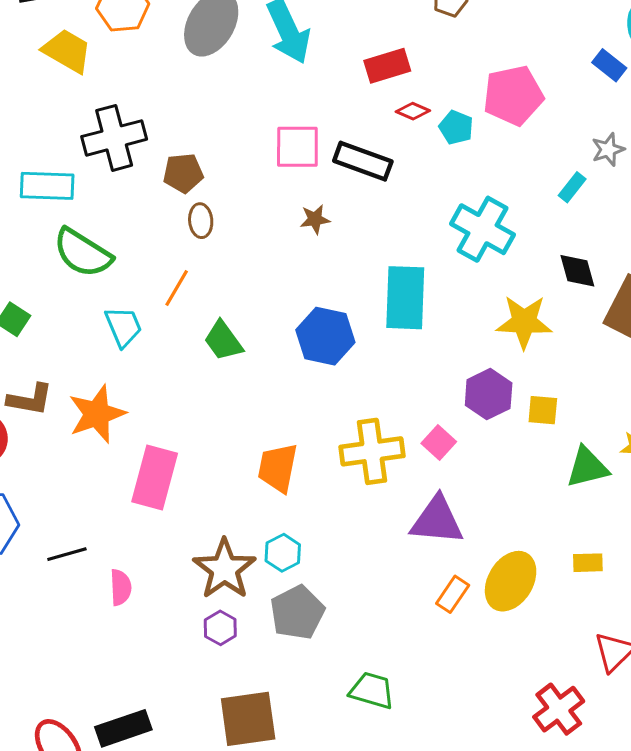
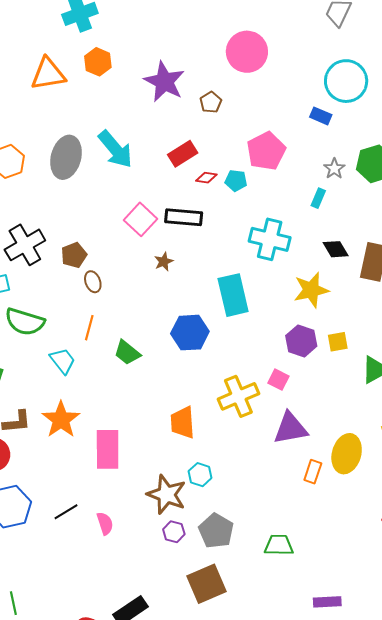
pink square: (297, 147) -> (141, 219), turned -32
gray pentagon: (297, 612) -> (216, 531), moved

